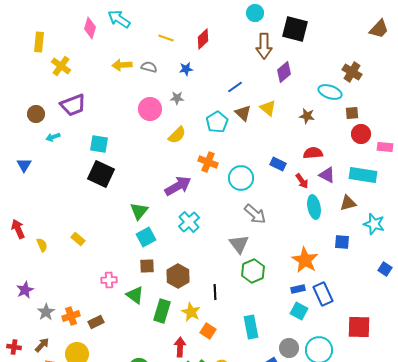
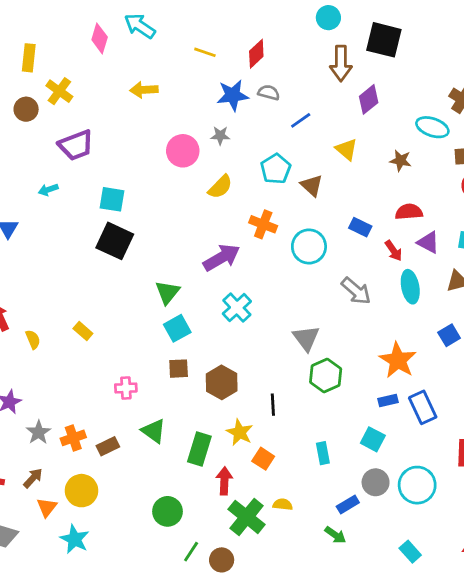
gray semicircle: (149, 67) -> (269, 93), moved
blue star: (186, 69) -> (233, 95), size x1.6
brown triangle: (243, 113) -> (312, 185), moved
brown circle: (36, 114) -> (26, 109), moved
gray arrow: (255, 214) -> (356, 291), moved
blue square: (342, 242) -> (449, 335), turned -35
green triangle: (135, 295) -> (154, 431), moved
green rectangle: (162, 311) -> (199, 449), moved
cyan square: (299, 311) -> (373, 439), moved
cyan rectangle: (251, 327) -> (323, 453), size x0.7

